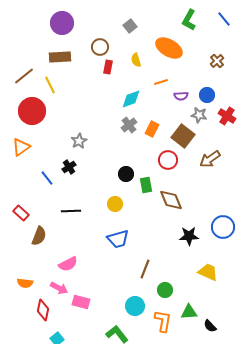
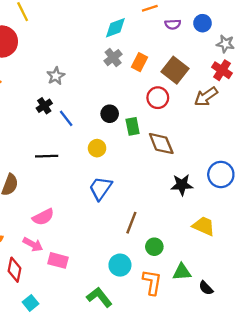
gray star: (199, 115) -> (225, 44), moved
red cross: (227, 116) -> (222, 70), moved
blue line: (47, 178) -> (66, 118), moved
blue trapezoid: (118, 239) -> (100, 188), turned 140

